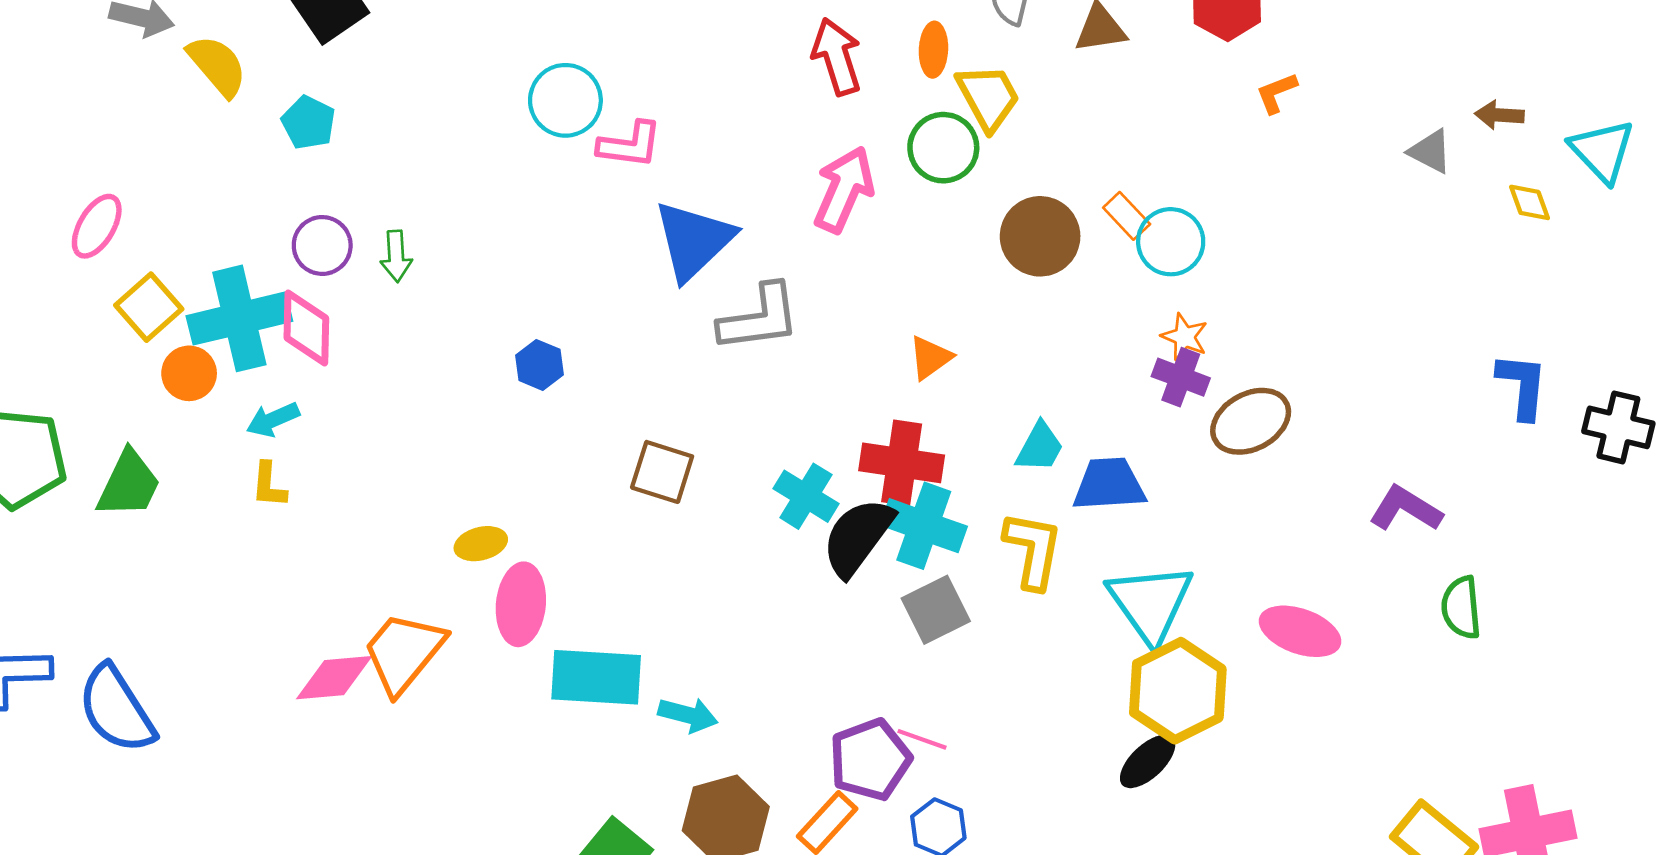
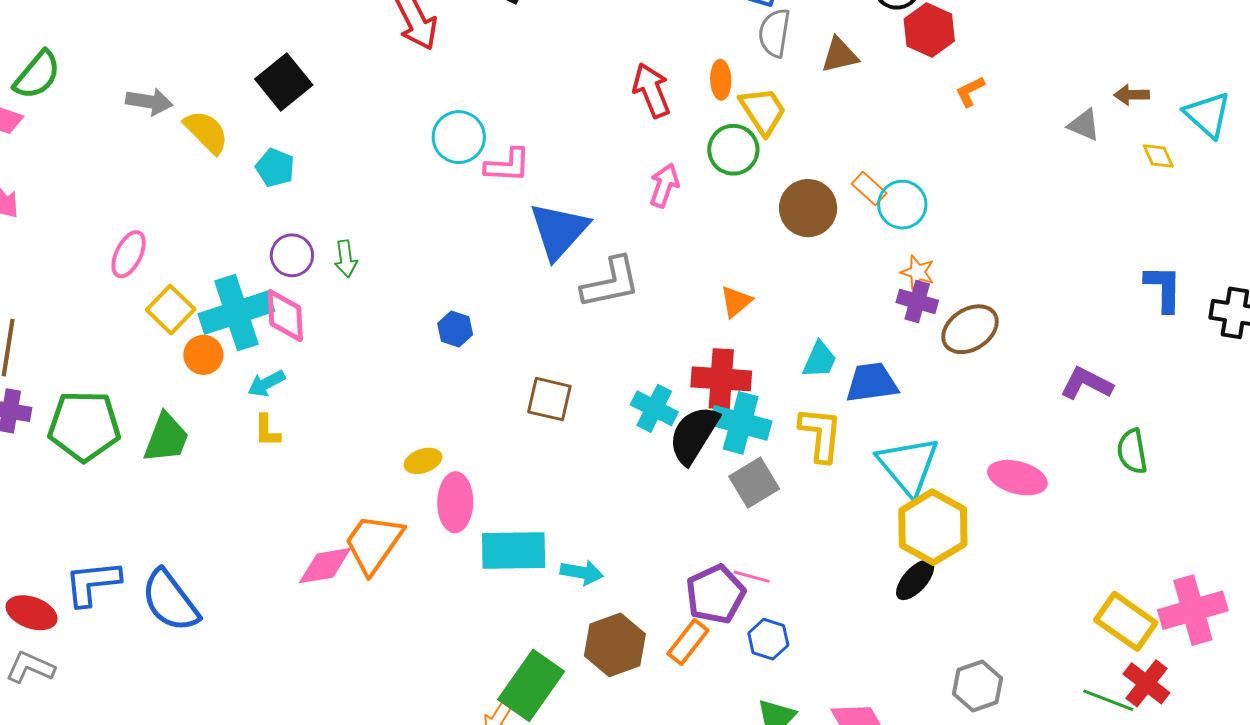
pink arrow: (844, 189) -> (664, 185), size x0.7

